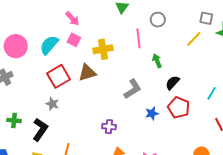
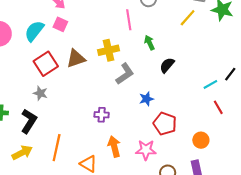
yellow cross: (103, 49) -> (108, 50), moved
cyan line: (212, 93) -> (210, 84), moved, turned 32
red pentagon: (179, 108) -> (165, 124), moved

